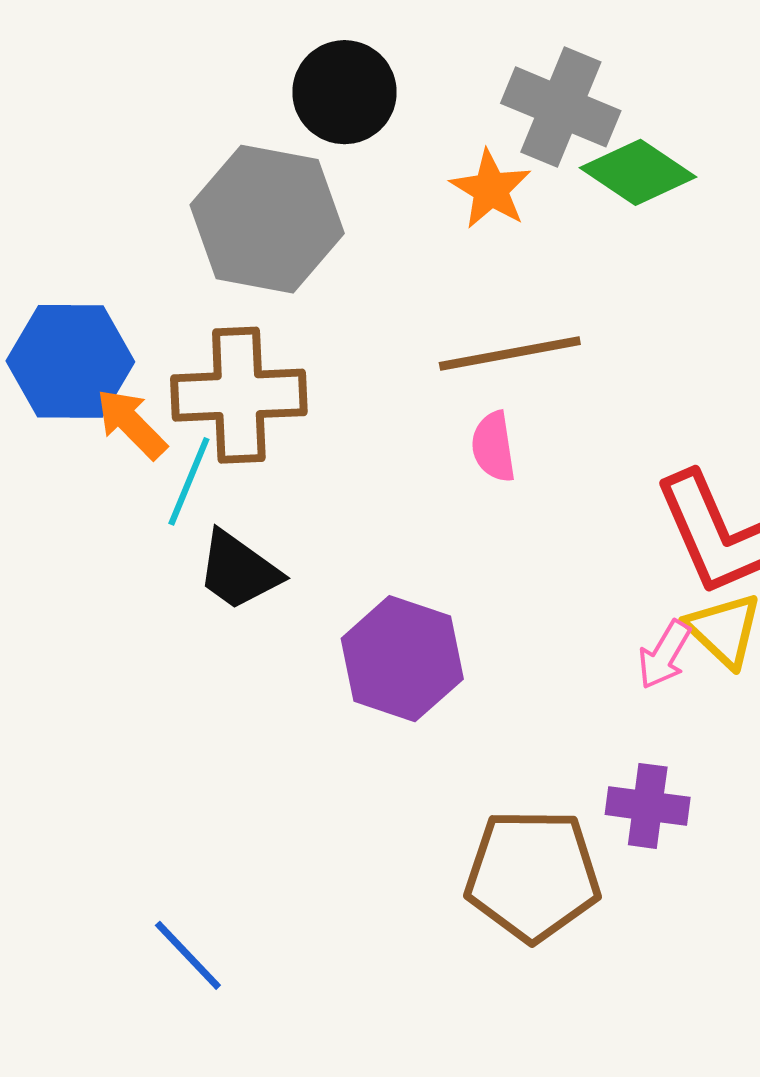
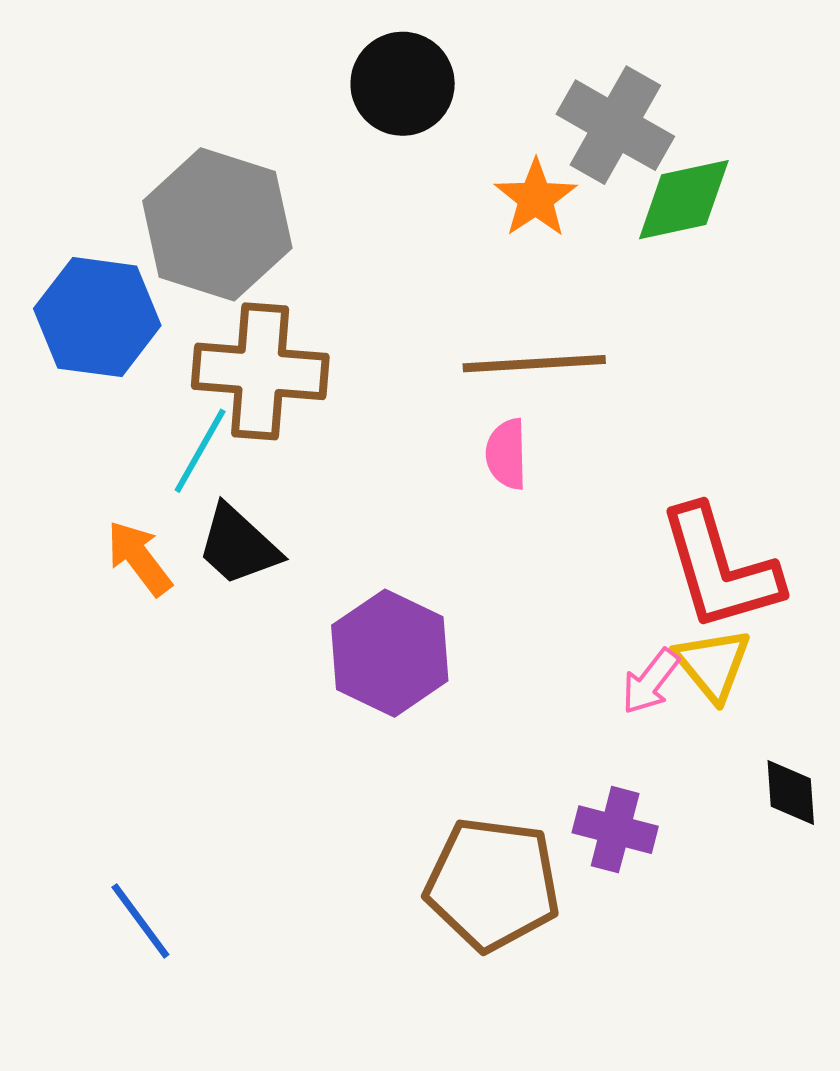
green diamond: (638, 172) -> (684, 200), turned -53
gray hexagon: (267, 219) -> (217, 224), moved
orange arrow: (131, 424) -> (139, 558), moved

